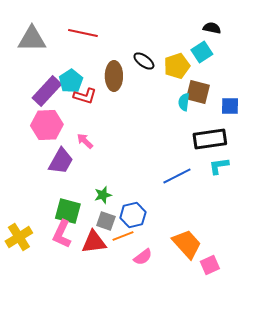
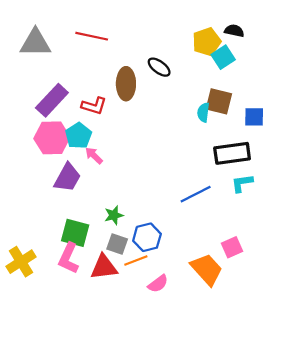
yellow pentagon: (177, 66) -> (207, 42), moved
cyan pentagon: (71, 81) -> (78, 136), moved
pink square: (210, 265) -> (232, 247), moved

